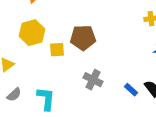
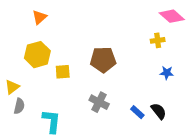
brown pentagon: (83, 38) -> (103, 60), moved
gray semicircle: (14, 95) -> (19, 106), moved, turned -35

